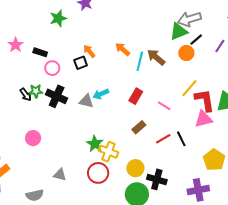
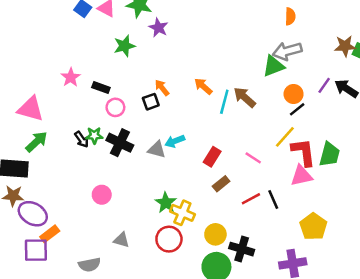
black line: (196, 40) -> (297, 109), moved
orange circle: (186, 53) -> (294, 94), moved
red rectangle: (136, 96) -> (212, 157), moved
pink circle: (33, 138) -> (102, 195), moved

